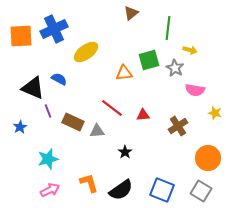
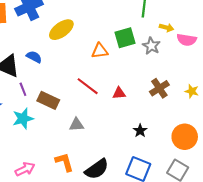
pink semicircle: (195, 90) -> (187, 40), moved
brown cross: (178, 126) -> (159, 88), moved
gray triangle: (97, 131) -> (77, 125), moved
black star: (125, 152) -> (140, 131), moved
cyan star: (48, 159) -> (23, 119), moved

